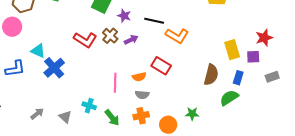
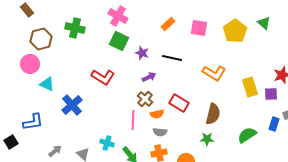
brown cross: (110, 36) -> (145, 99), moved
orange L-shape: (177, 36) -> (214, 73), moved
cyan triangle: (38, 51) -> (47, 84), moved
blue L-shape: (15, 69) -> (33, 122), moved
brown semicircle: (211, 75) -> (213, 114), moved
blue rectangle: (238, 78) -> (274, 124), moved
green star: (192, 114) -> (207, 139), moved

